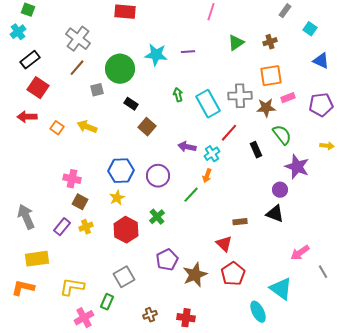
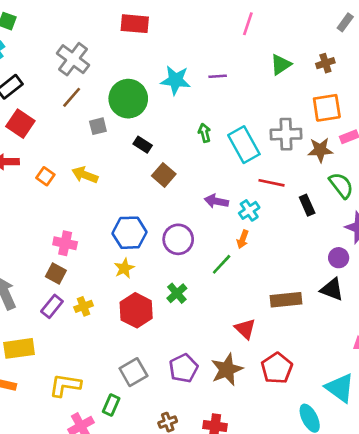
red line: (229, 133) -> (272, 183), turned 60
brown square: (80, 202) -> (56, 274), moved
brown rectangle: (240, 222) -> (286, 300), size x1.6
red triangle: (224, 244) -> (245, 329), moved
purple pentagon: (167, 260) -> (183, 368), moved

